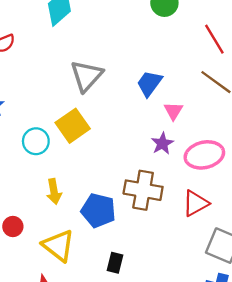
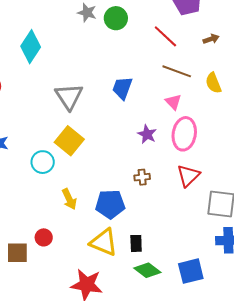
pink triangle: (173, 111) -> (173, 102), moved
pink ellipse: (204, 155) -> (184, 134), turned -52
brown cross: (143, 190) -> (142, 177), size x0.5
yellow triangle: (58, 246) -> (104, 242), moved

